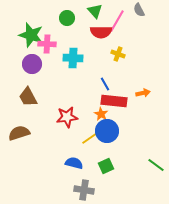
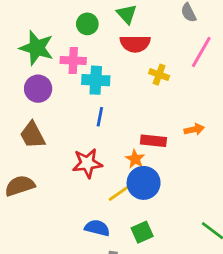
pink line: (117, 21) -> (201, 52), moved
pink cross: (47, 44) -> (73, 61), moved
blue line: (105, 84) -> (100, 117), moved, turned 40
red rectangle: (114, 101) -> (153, 141), size x0.7

